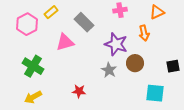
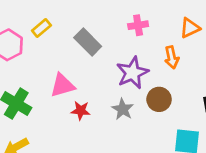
pink triangle: (65, 42) -> (62, 85), moved
purple star: (116, 44) -> (132, 73), turned 30
red star: (79, 91) -> (81, 111), moved

